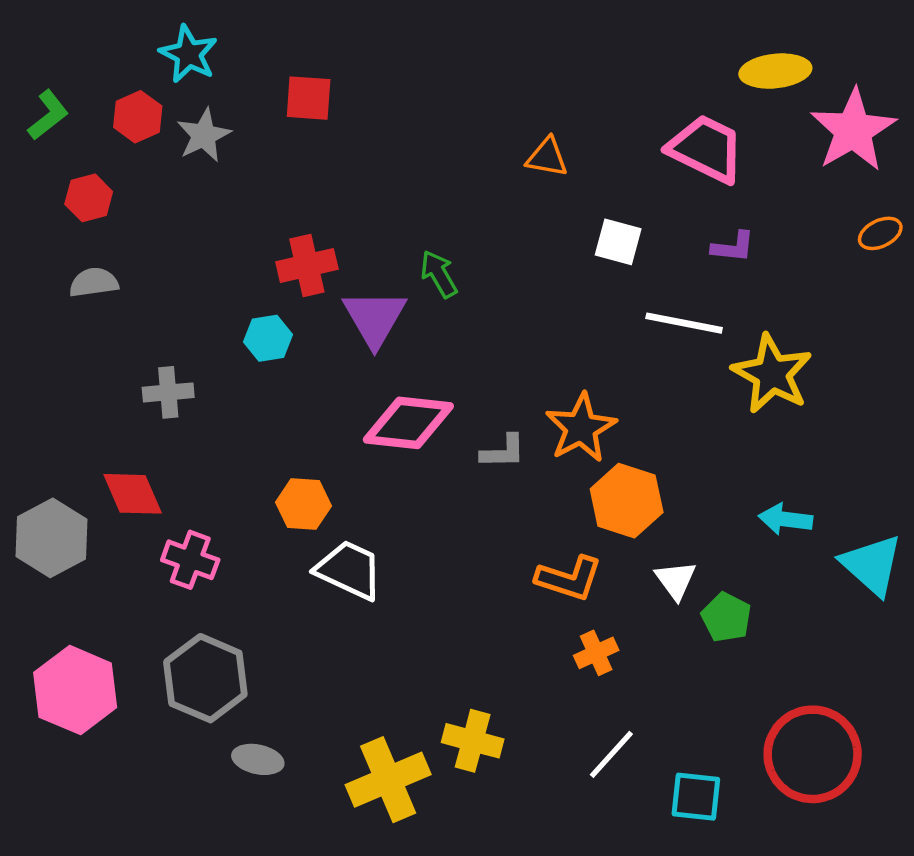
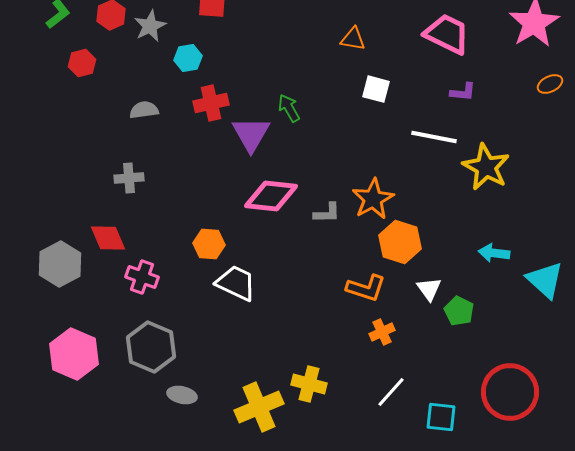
white square: (618, 242) -> (376, 89), moved
gray semicircle: (94, 282) -> (144, 110), moved
cyan hexagon: (268, 338) -> (188, 58), moved

